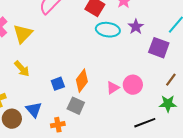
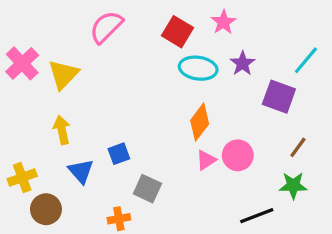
yellow arrow: (22, 69) -> (62, 130), turned -150
orange diamond: (82, 81) -> (200, 122), moved
blue triangle: (34, 110) -> (81, 171), moved

